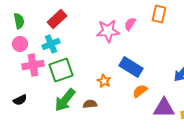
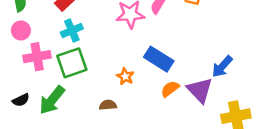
cyan cross: (51, 44) -> (72, 30), moved
green arrow: (65, 100) -> (52, 100), moved
purple triangle: (164, 108) -> (200, 90), moved, turned 45

